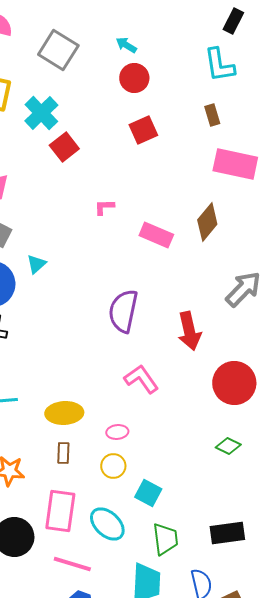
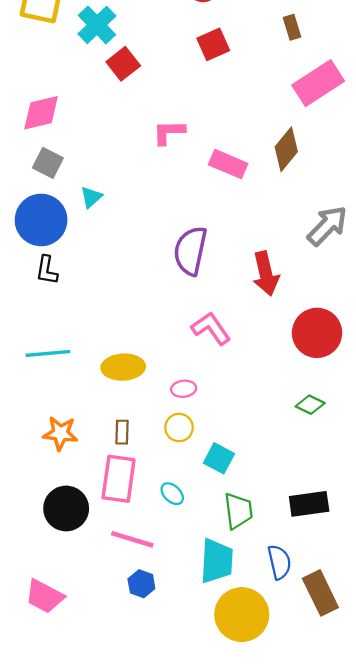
pink rectangle: (235, 164) -> (318, 83), turned -45
pink L-shape: (104, 207) -> (169, 132), size x1.4
brown rectangle: (63, 453) -> (122, 432), moved
cyan ellipse: (107, 524) -> (172, 494), size x0.6

